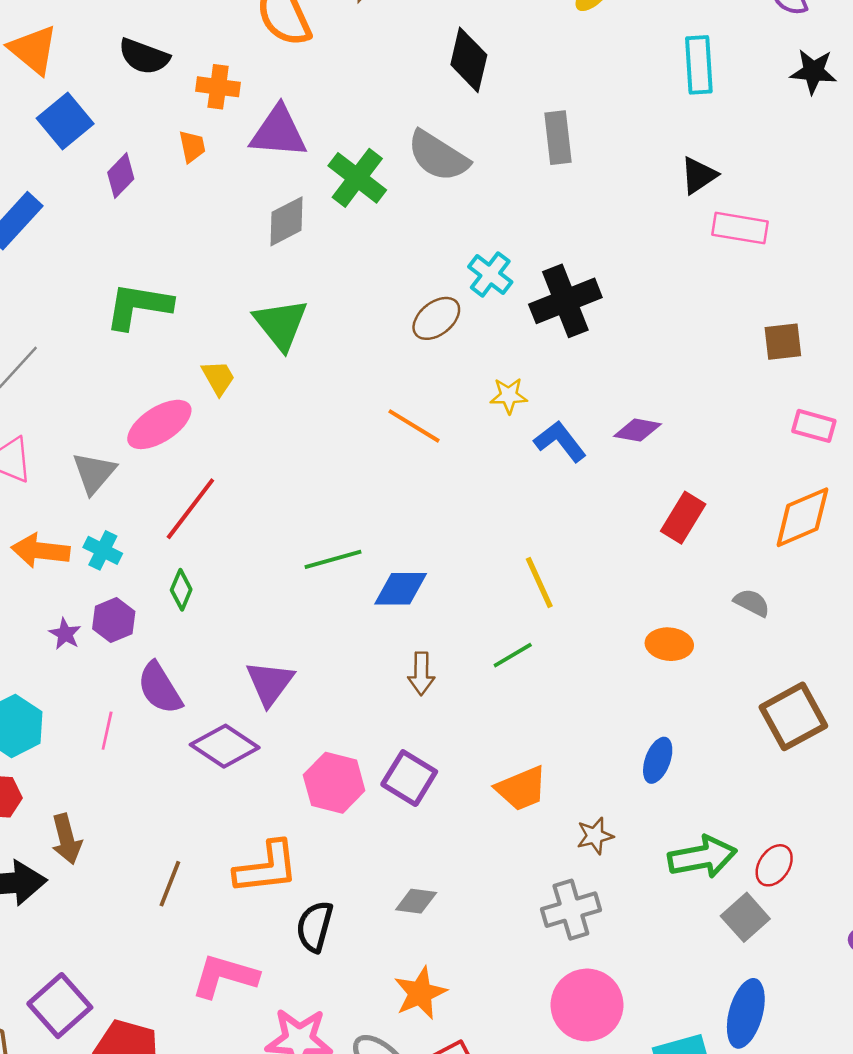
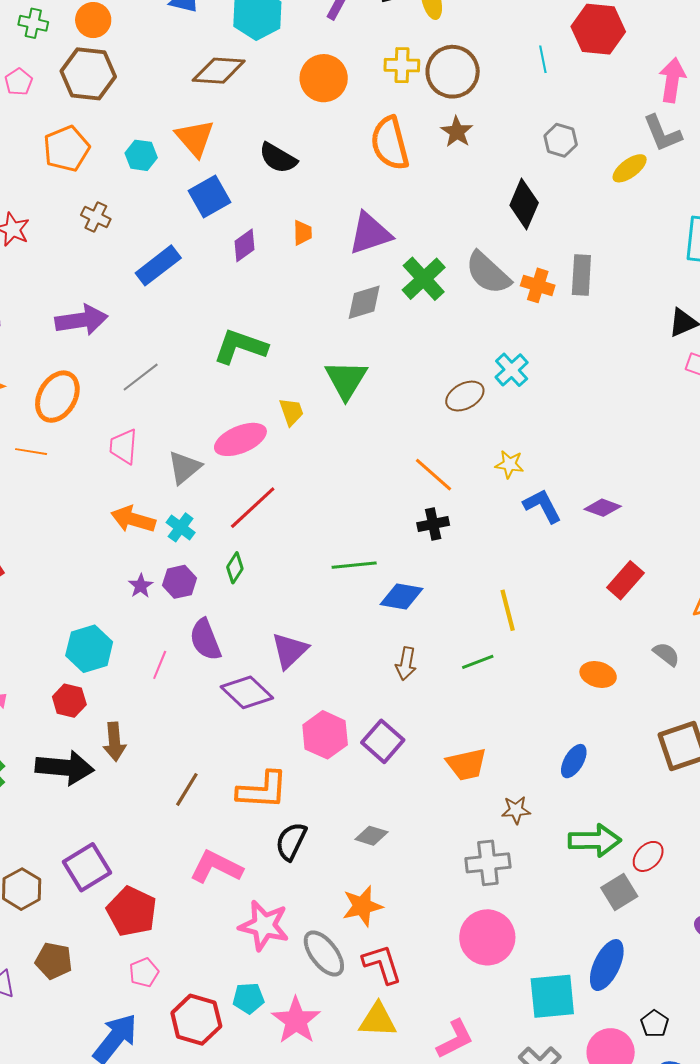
orange cross: (218, 87) -> (538, 285), moved
purple triangle: (279, 132) -> (370, 233), turned -33
black cross: (565, 301) -> (433, 524), moved, size x0.6

